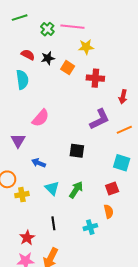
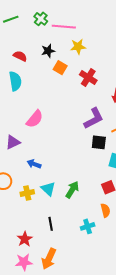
green cross: (47, 29) -> (41, 19), moved
black star: (48, 58) -> (48, 51), moved
red cross: (95, 78) -> (88, 77), turned 30
purple triangle: (18, 141) -> (13, 142), turned 35
black square: (77, 151) -> (99, 142), moved
yellow cross: (22, 195) -> (27, 193), moved

